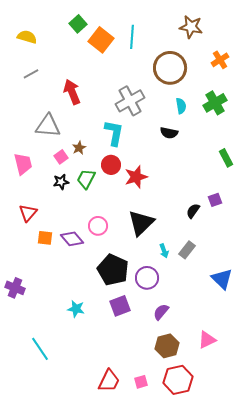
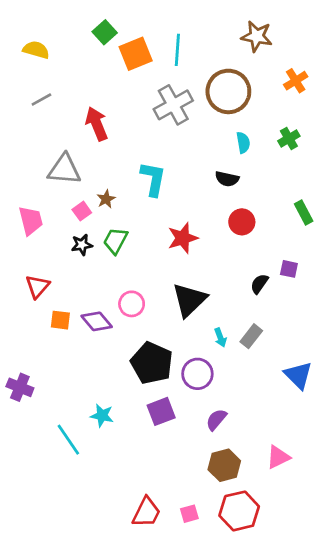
orange square: (101, 40) -> (136, 54), turned 30
gray cross: (130, 101) -> (173, 105), moved
green cross: (215, 103) -> (289, 139), size x0.7
red circle: (111, 165) -> (242, 222), moved
purple square: (215, 200) -> (289, 269), turned 32
cyan line: (40, 349) -> (68, 440), moved

